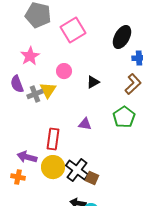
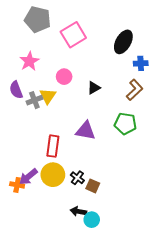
green pentagon: (124, 117) -> (125, 124), turned -30
purple triangle: (85, 124) -> (86, 131), size x1.5
purple arrow: (27, 157) -> (28, 177), moved, turned -54
black cross: (77, 170) -> (77, 178), size x0.6

